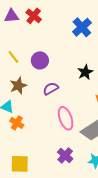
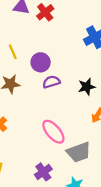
purple semicircle: (51, 89) -> (51, 82), moved
pink ellipse: (66, 118) -> (53, 132), turned -35

